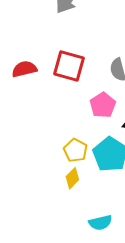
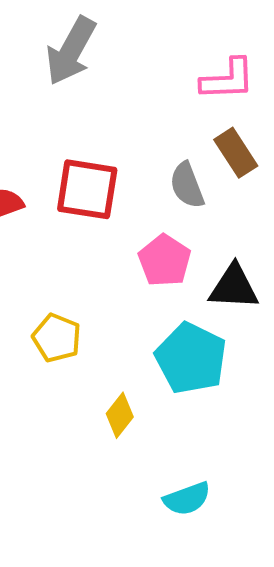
yellow pentagon: (75, 150) -> (57, 338), moved

